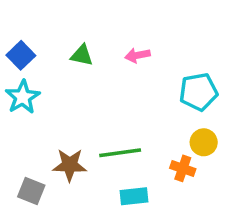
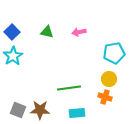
yellow circle: (204, 142) -> (109, 79), moved
brown star: (70, 165) -> (40, 110), moved

